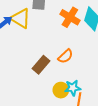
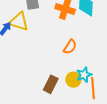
brown rectangle: (41, 65) -> (51, 84), moved

